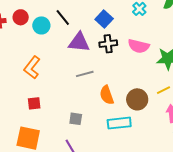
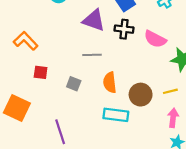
orange L-shape: (32, 67) -> (26, 41), moved, turned 85
red square: (34, 103) -> (41, 72), moved
gray square: (76, 119) -> (74, 84), moved

